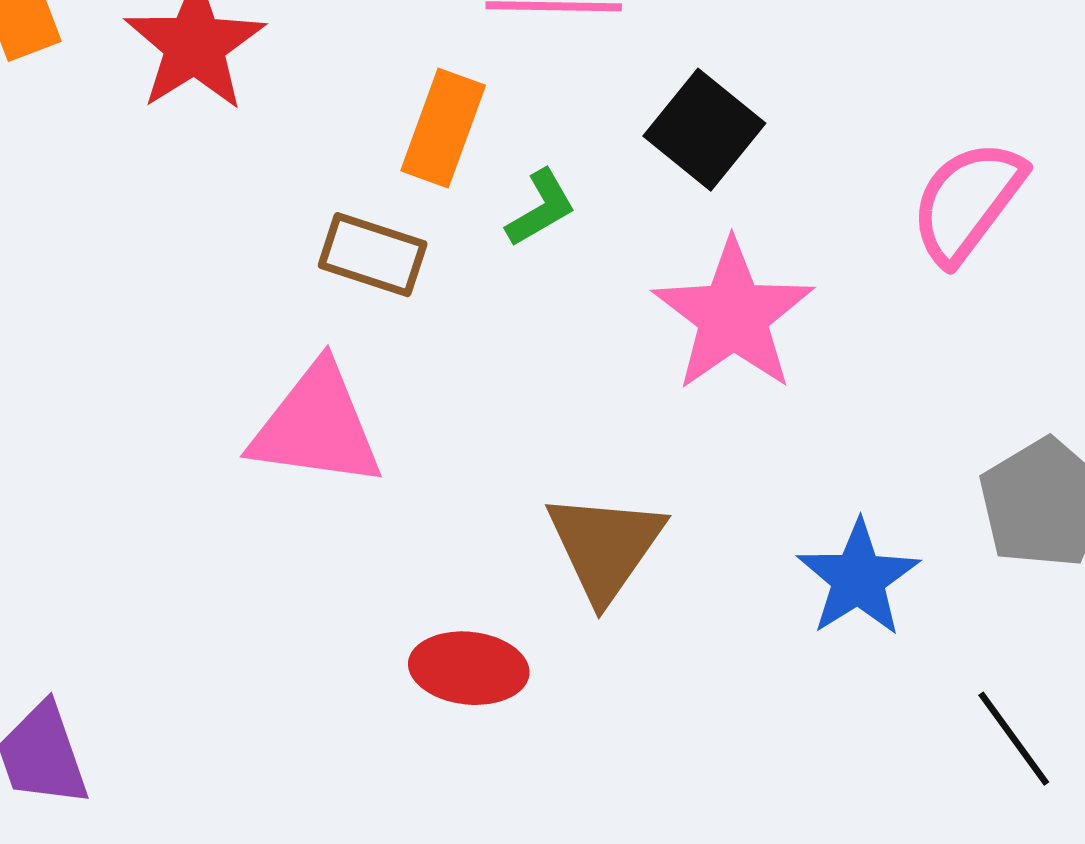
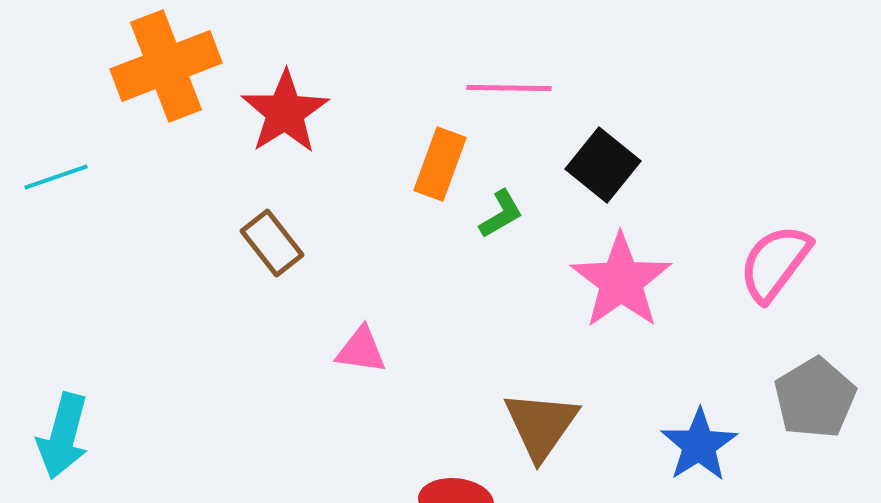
pink semicircle: (967, 202) -> (775, 263), moved
brown rectangle: (373, 255) -> (272, 243), moved, turned 34
pink triangle: (316, 426) -> (361, 350), size x0.6

